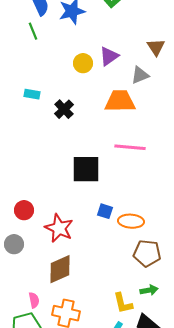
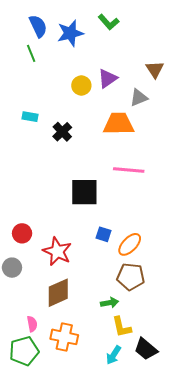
orange ellipse: (131, 221) -> (130, 244), turned -50
brown pentagon: (147, 253) -> (131, 277), moved
green arrow: (149, 290) -> (110, 303), moved

